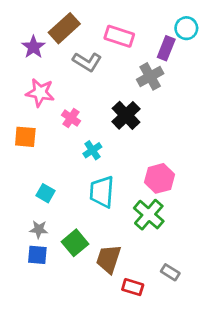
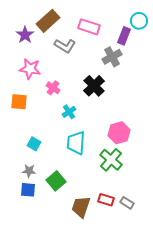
brown trapezoid: (109, 259) -> (81, 207), moved
red rectangle: (133, 287) -> (106, 200), moved

